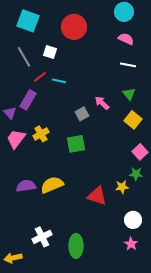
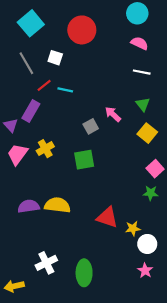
cyan square: (28, 21) -> (31, 23), turned 30
yellow semicircle: (52, 185) -> (57, 205), turned 30
yellow star: (122, 187) -> (133, 228), moved

